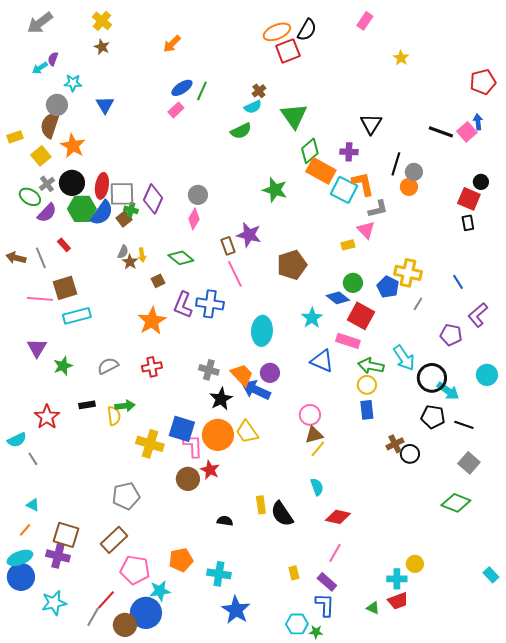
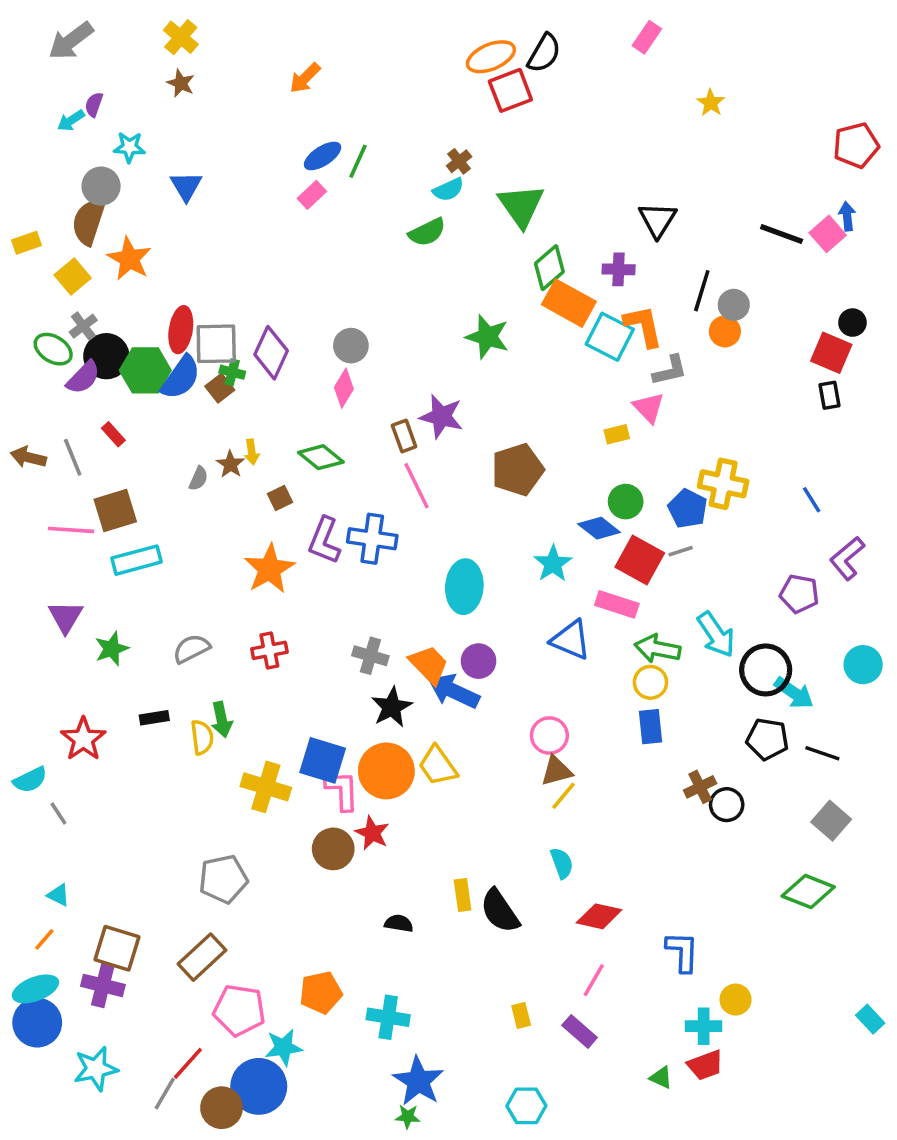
black circle: (72, 183) -> (106, 356), moved
gray semicircle: (123, 252) -> (198, 479), moved
gray line: (418, 304) -> (681, 551), moved, turned 40
green arrow: (125, 406) -> (222, 720), turned 84
blue L-shape: (325, 605) -> (682, 952), moved
green star: (316, 632) -> (408, 1117), moved

